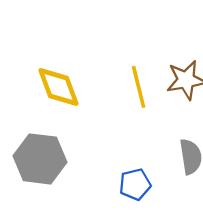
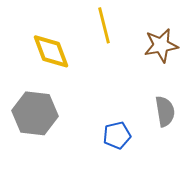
yellow line: (139, 87) -> (104, 25), moved

